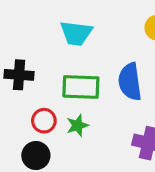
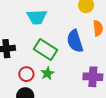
green rectangle: (81, 87) -> (45, 49), turned 40

